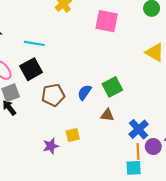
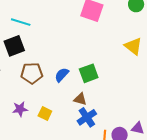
blue cross: (139, 129) -> (87, 117), moved
yellow square: (73, 135) -> (45, 113), turned 32
purple star: (51, 146) -> (20, 109), moved

